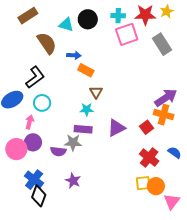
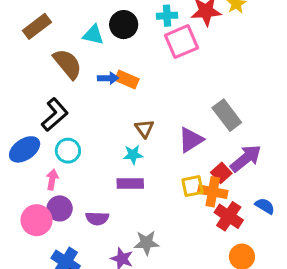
gray rectangle: (162, 44) -> (227, 115), moved
orange rectangle: (86, 70) -> (127, 79), moved
purple arrow: (166, 98) -> (246, 158), moved
orange cross: (164, 115) -> (213, 192), moved
purple triangle: (116, 128) -> (191, 140), moved
gray star: (73, 142) -> (146, 243), moved
yellow square: (143, 183) -> (192, 186), moved

